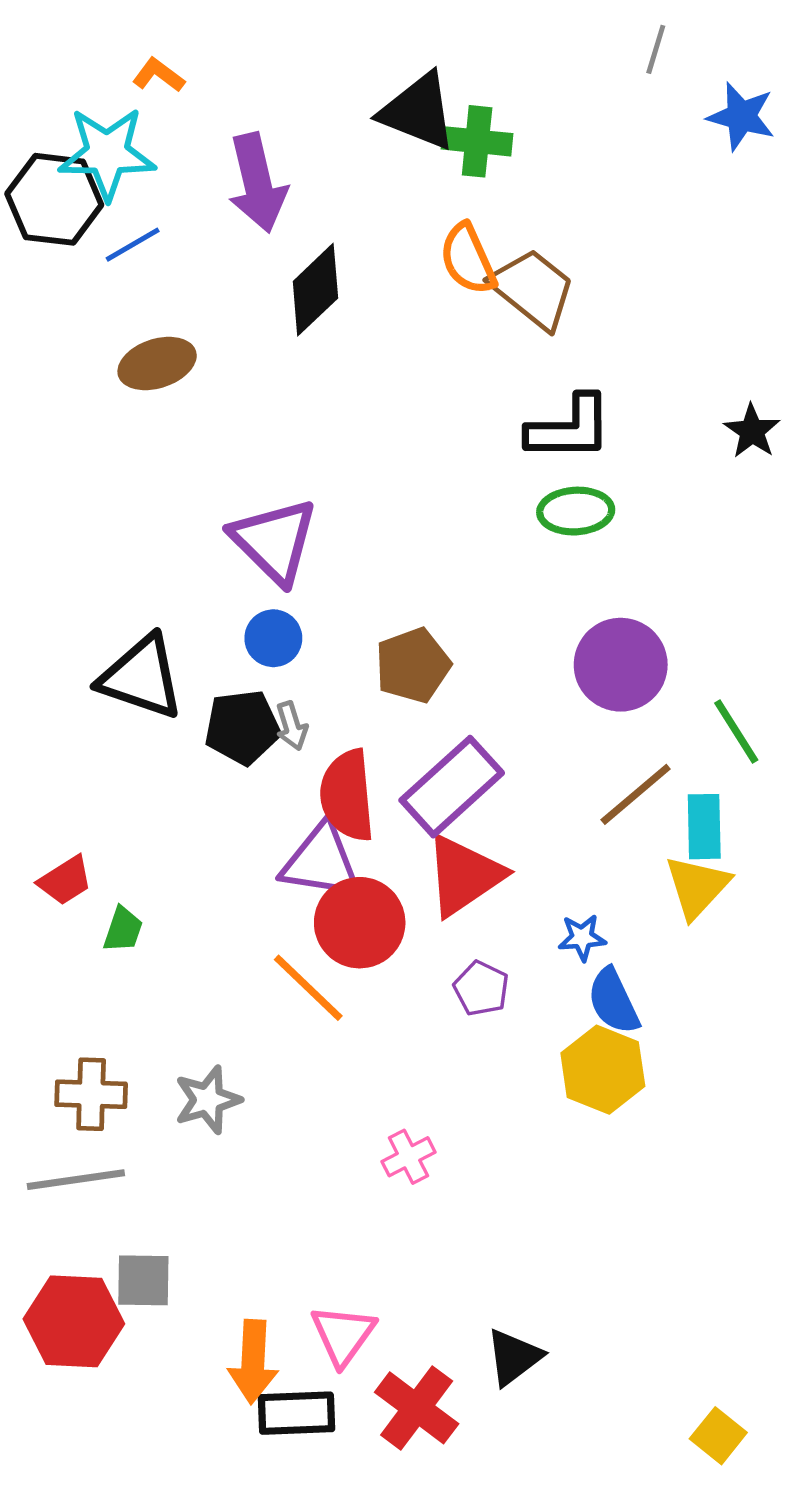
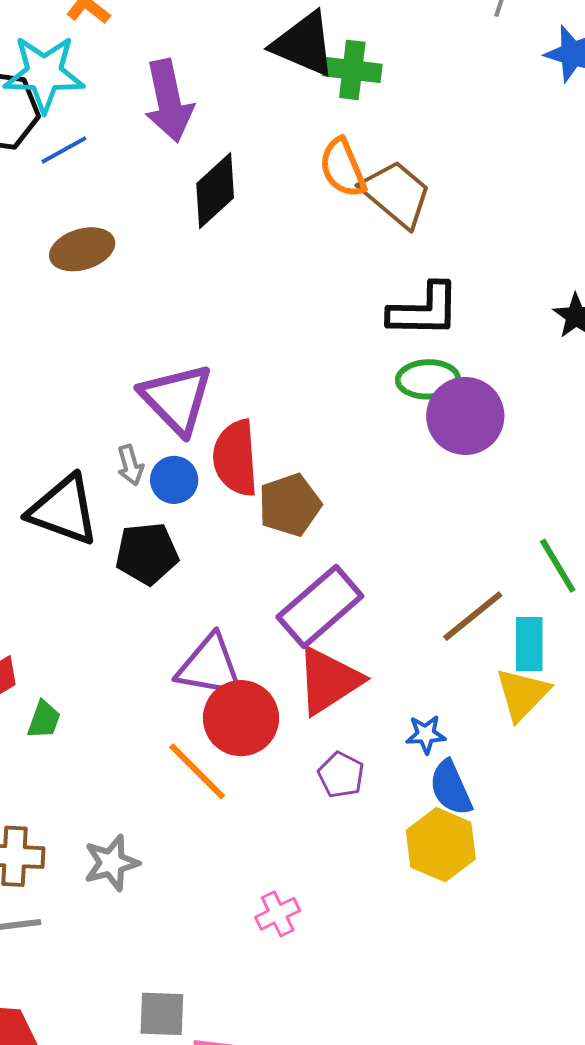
purple circle: (621, 665) -> (465, 416), moved
gray arrow: (292, 726) -> (130, 465), moved
red semicircle: (347, 795) -> (236, 458), moved
gray square: (143, 1280) -> (162, 1014), moved

